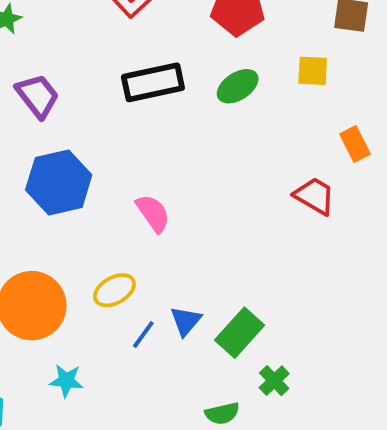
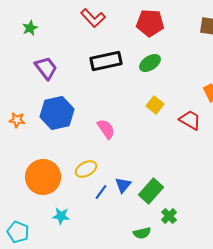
yellow square: (313, 71) -> (155, 105), moved, turned 36

